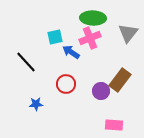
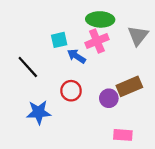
brown rectangle: (120, 80) -> (129, 86), turned 30
blue star: (36, 104) -> (39, 112), size x1.6

